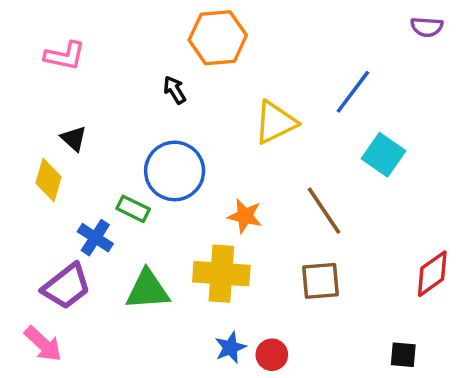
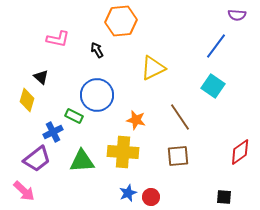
pink L-shape: (65, 56) -> (58, 39), moved
blue line: (353, 92) -> (216, 46), moved
blue cross: (95, 238) -> (53, 132), turned 30

